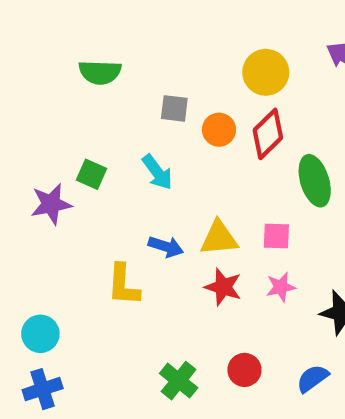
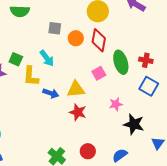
red diamond: (268, 134) -> (99, 40), turned -35
pink square: (276, 236) -> (99, 73), moved, turned -32
yellow L-shape: (123, 285) -> (31, 76), moved
pink star: (281, 287) -> (116, 104), moved

